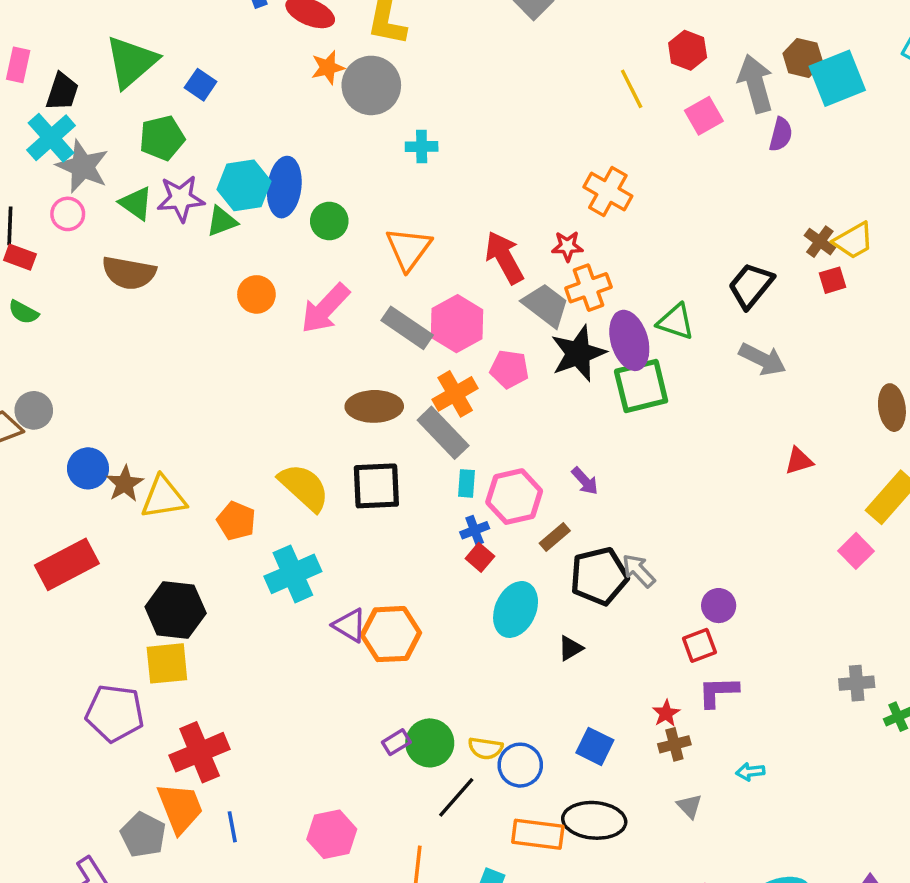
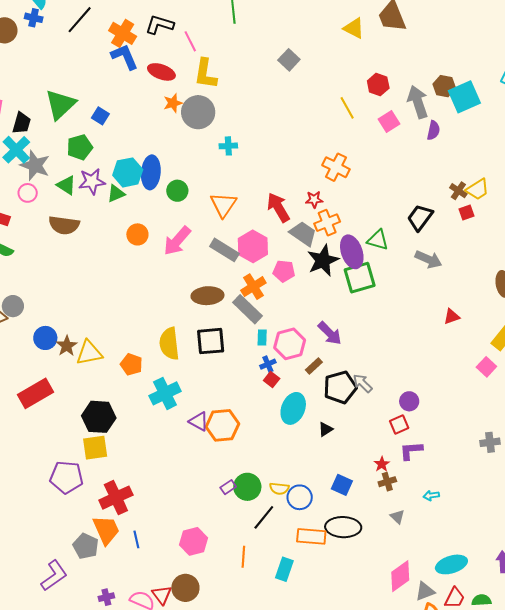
purple arrow: (585, 481) -> (330, 333), size x1.5
yellow semicircle: (304, 487) -> (169, 344), turned -136

